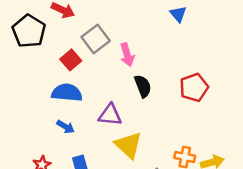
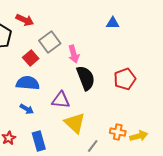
blue triangle: (178, 14) -> (113, 23), turned -48
black semicircle: (143, 86) -> (86, 78), size x1.4

